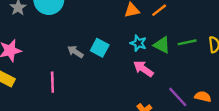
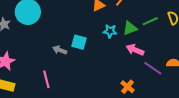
green triangle: (162, 45) -> (130, 28), turned -35
pink arrow: (143, 69) -> (135, 50), moved

